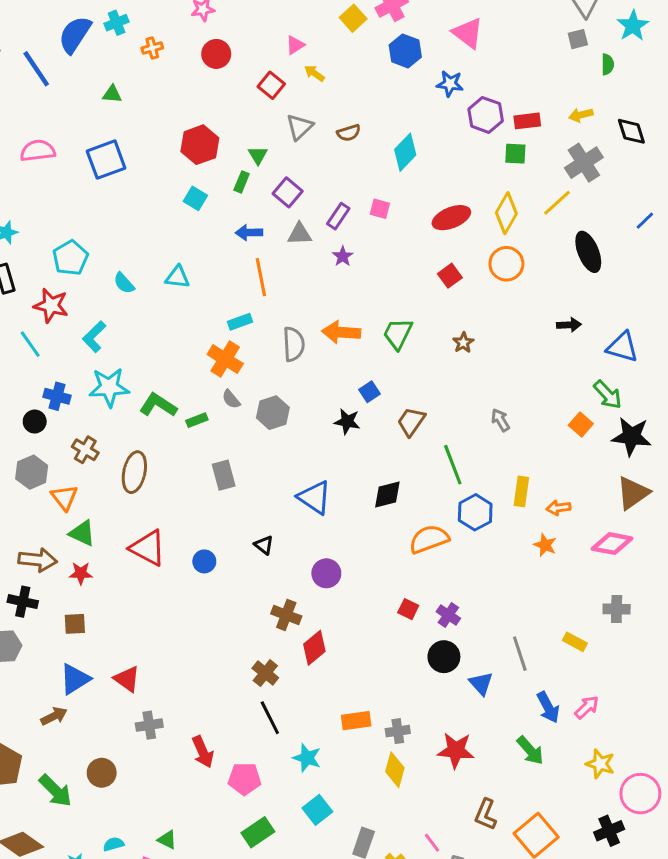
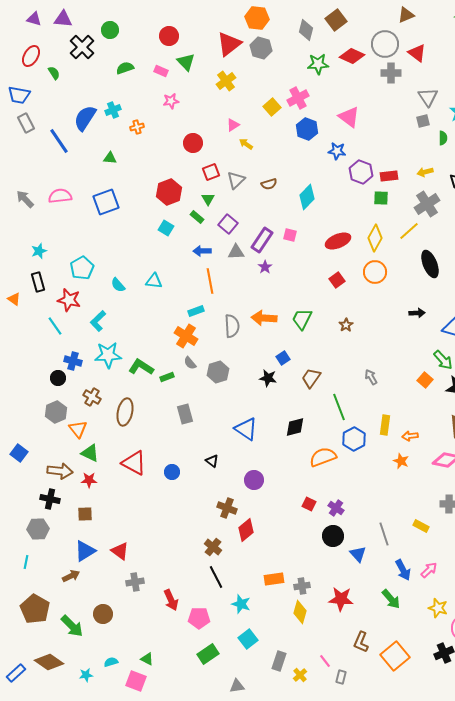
red circle: (216, 54) -> (193, 143), moved
red square: (271, 85) -> (211, 172), moved, turned 30
green rectangle: (242, 182) -> (197, 217), turned -72
purple rectangle: (338, 216) -> (262, 240), size x1.4

